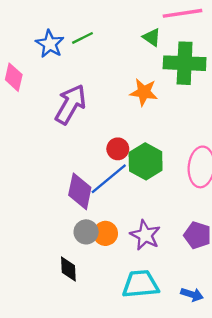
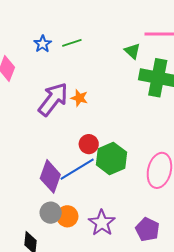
blue star: (50, 44) -> (43, 44), size x0.7
orange star: (144, 92) -> (79, 98), moved, size x0.7

